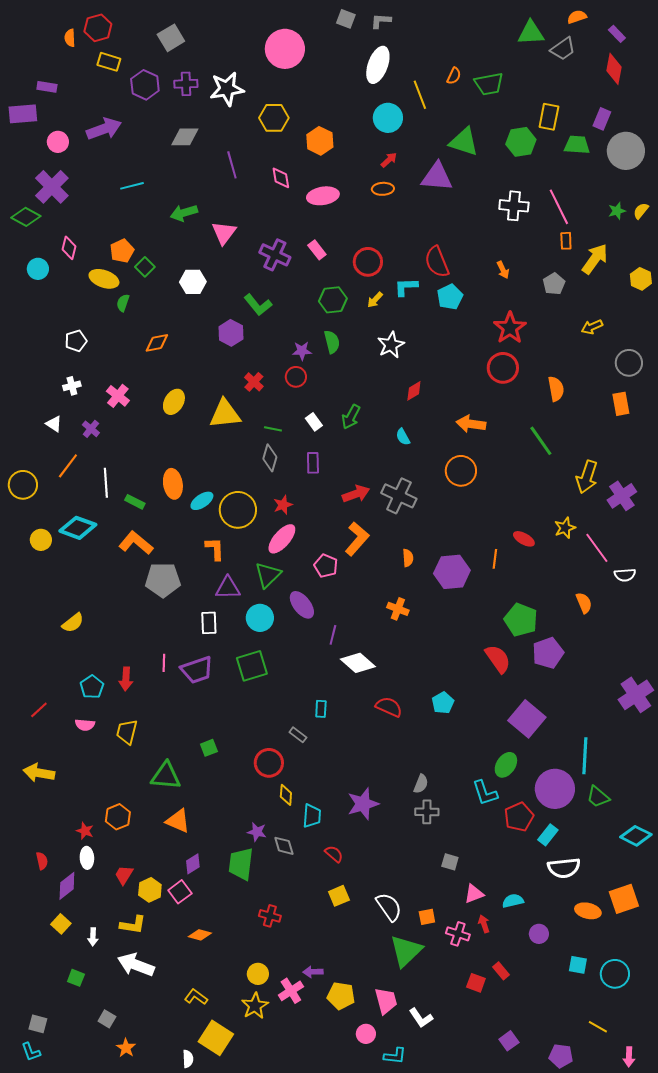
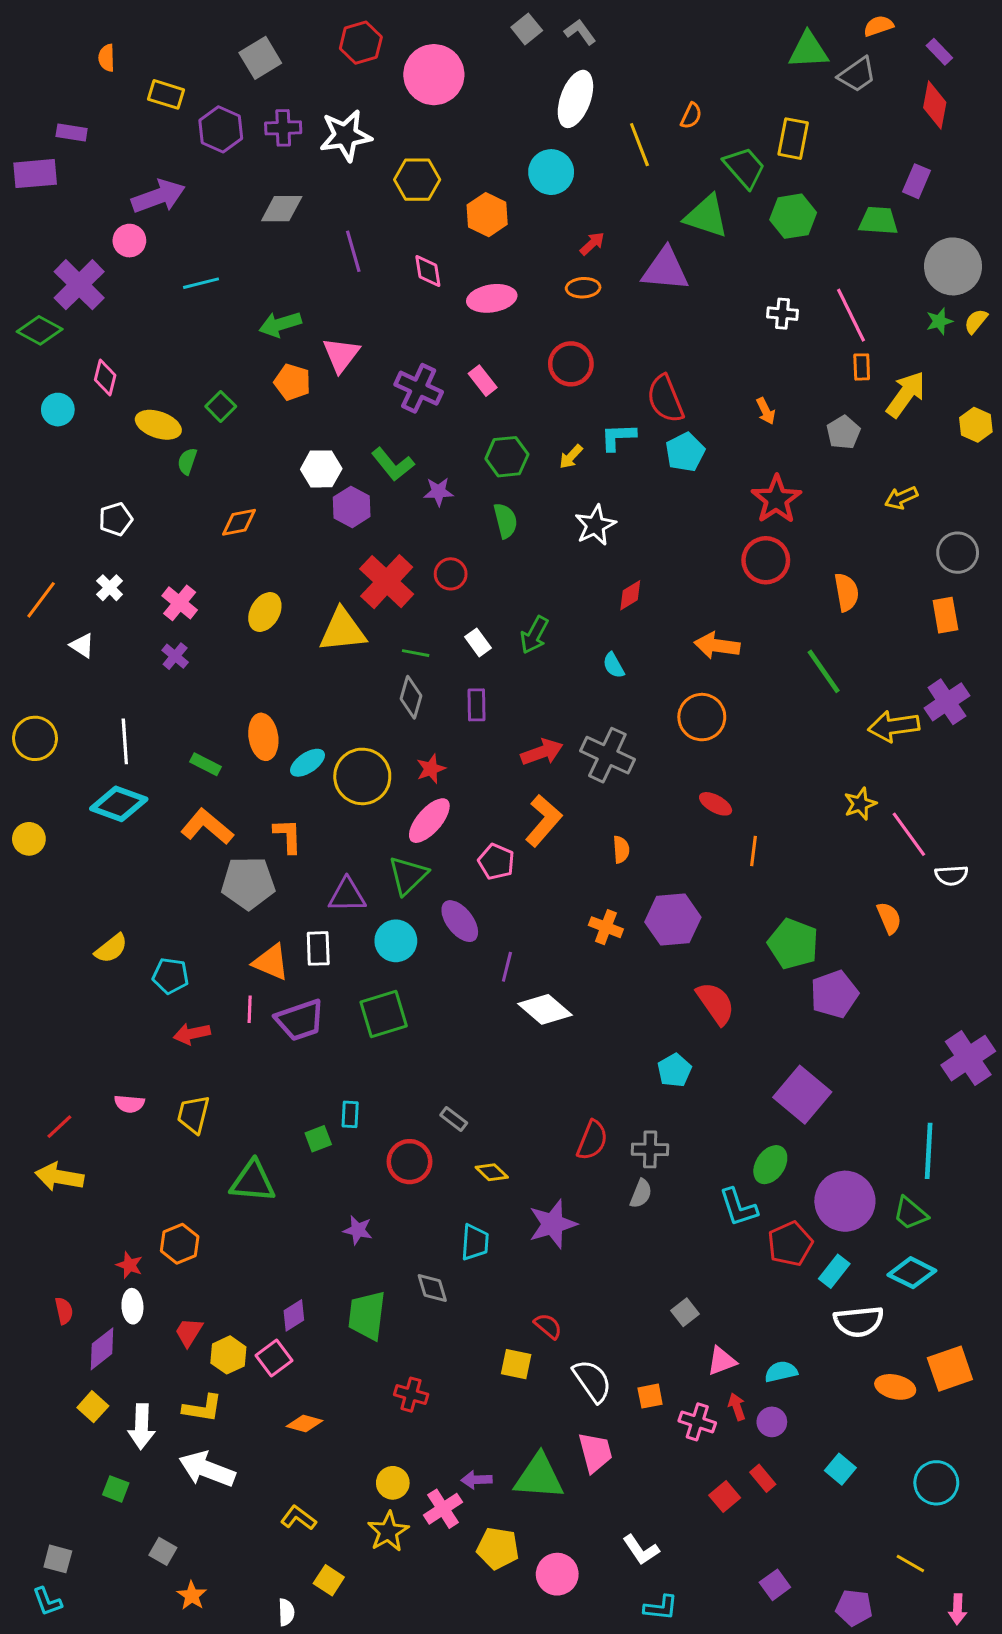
gray square: (346, 19) -> (527, 29), turned 30
gray L-shape: (381, 21) -> (580, 32), turned 50
red hexagon: (98, 28) -> (361, 43), moved
green trapezoid: (489, 84) -> (744, 167), moved, turned -120
yellow rectangle: (549, 117) -> (793, 139), moved
cyan circle: (388, 118) -> (551, 172), moved
pink circle: (58, 142) -> (129, 241), moved
gray circle: (626, 151) -> (953, 266), moved
white cross: (514, 206) -> (783, 314), size x0.7
orange pentagon: (122, 251) -> (292, 382), moved, turned -30
red circle: (368, 262) -> (571, 364), moved
white hexagon: (193, 282) -> (321, 469), moved
purple star: (302, 351) -> (438, 492), moved
red cross: (254, 382) -> (387, 582), size x1.8
white cross: (72, 386) -> (110, 588), turned -30
purple cross: (91, 429) -> (175, 656), moved
orange line: (68, 466) -> (41, 600), moved
yellow arrow: (587, 477) -> (894, 726), turned 64
white line: (106, 483) -> (125, 741), moved
purple cross: (622, 496) -> (947, 702), moved
red ellipse: (524, 539) -> (716, 804), moved
yellow circle: (41, 540) -> (29, 839), moved
orange L-shape: (215, 549) -> (288, 836), moved
purple hexagon: (452, 572) -> (673, 920), moved
red semicircle: (498, 659) -> (716, 1003), moved
red arrow: (126, 679) -> (192, 1034), turned 75
cyan pentagon: (92, 687) -> (171, 976), moved, turned -30
red semicircle: (389, 707) -> (592, 1140), moved, turned 88
cyan rectangle: (321, 709) -> (350, 1114), moved
red line: (39, 710) -> (59, 1127), moved
cyan line: (585, 756) -> (929, 1151), moved
yellow diamond: (286, 795) -> (492, 1172), moved, turned -50
gray cross: (427, 812) -> (650, 1149), moved
orange triangle: (178, 821) -> (271, 962), moved
purple star: (257, 832) -> (358, 1230), moved
cyan diamond: (636, 836) -> (912, 1273), moved
red semicircle: (334, 854) -> (548, 1326), moved
gray square: (450, 862) -> (685, 1312), turned 36
yellow square: (339, 896) -> (516, 1364), turned 35
purple circle: (539, 934) -> (772, 1422), moved
white arrow: (93, 937) -> (142, 1426), size x1.6
green triangle: (406, 951) -> (539, 1477), moved, turned 48
cyan square: (578, 965) -> (840, 1469), moved, turned 30
red square: (476, 983) -> (725, 1497), turned 30
yellow pentagon: (341, 996) -> (498, 1548), moved
pink trapezoid: (386, 1001) -> (595, 1452), moved
pink circle: (366, 1034) -> (557, 1574), size x1.4
yellow square: (216, 1038) -> (329, 1580), size x0.6
cyan L-shape: (395, 1056) -> (661, 1608), moved

